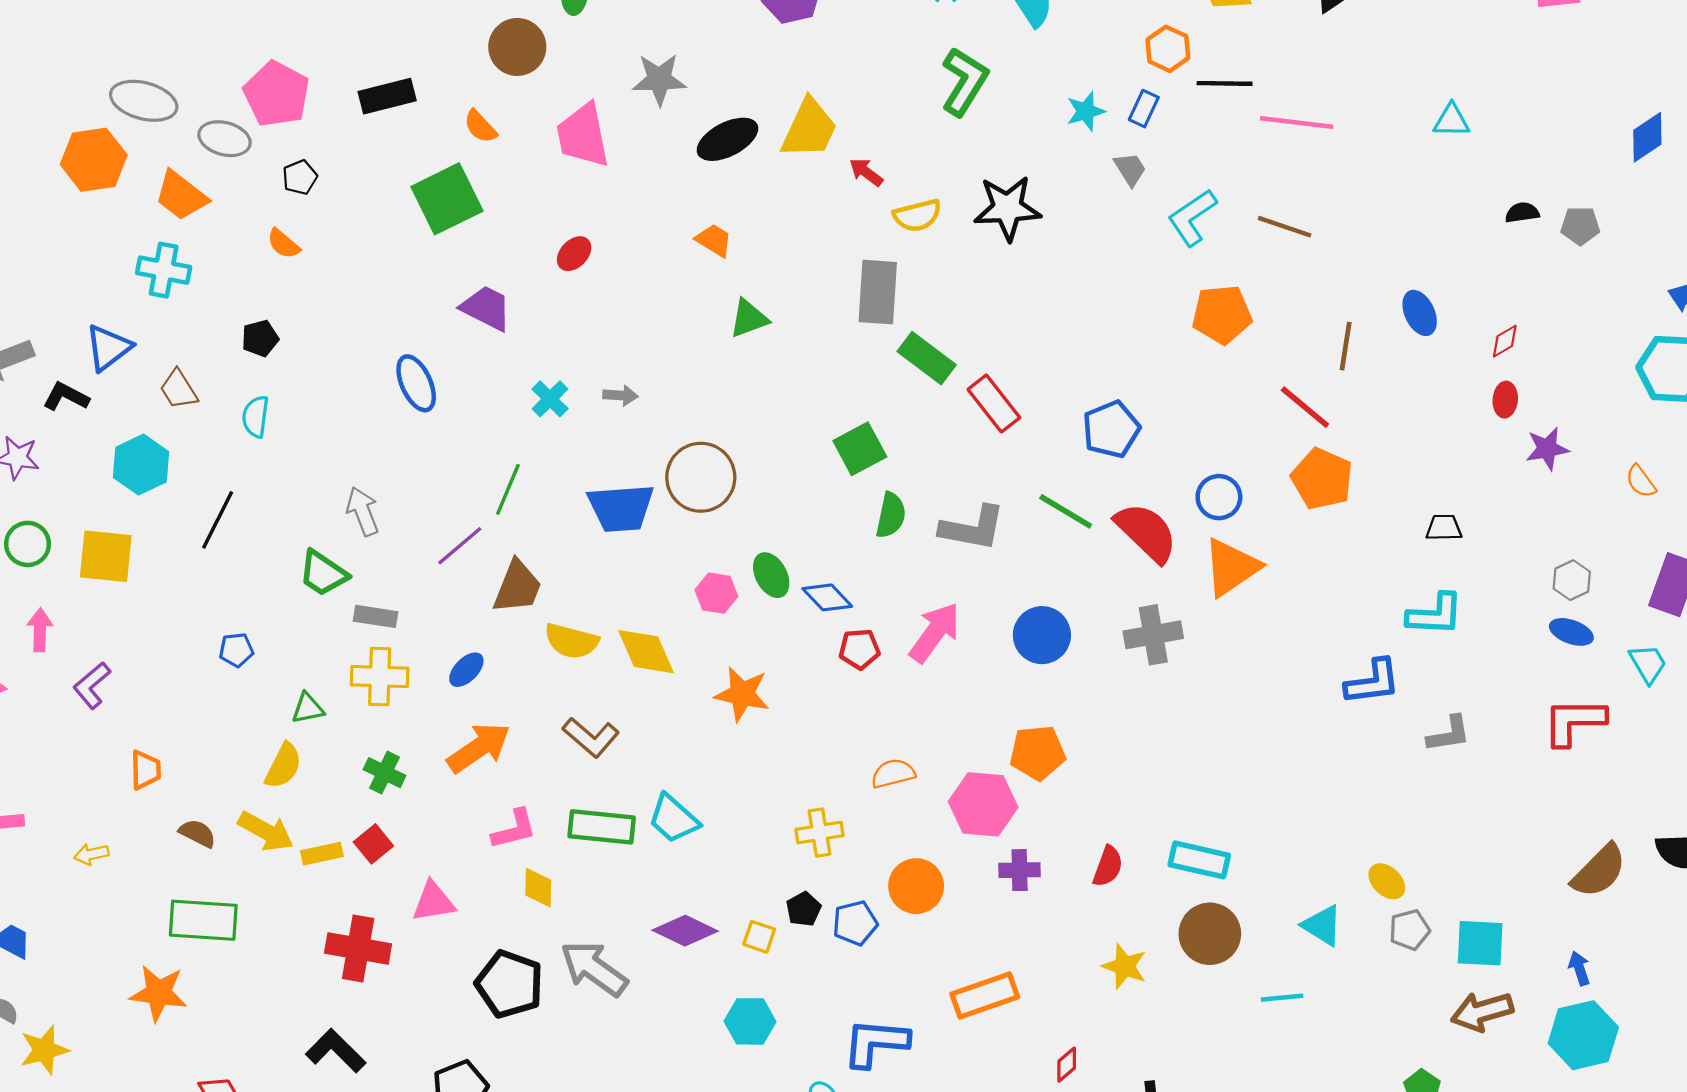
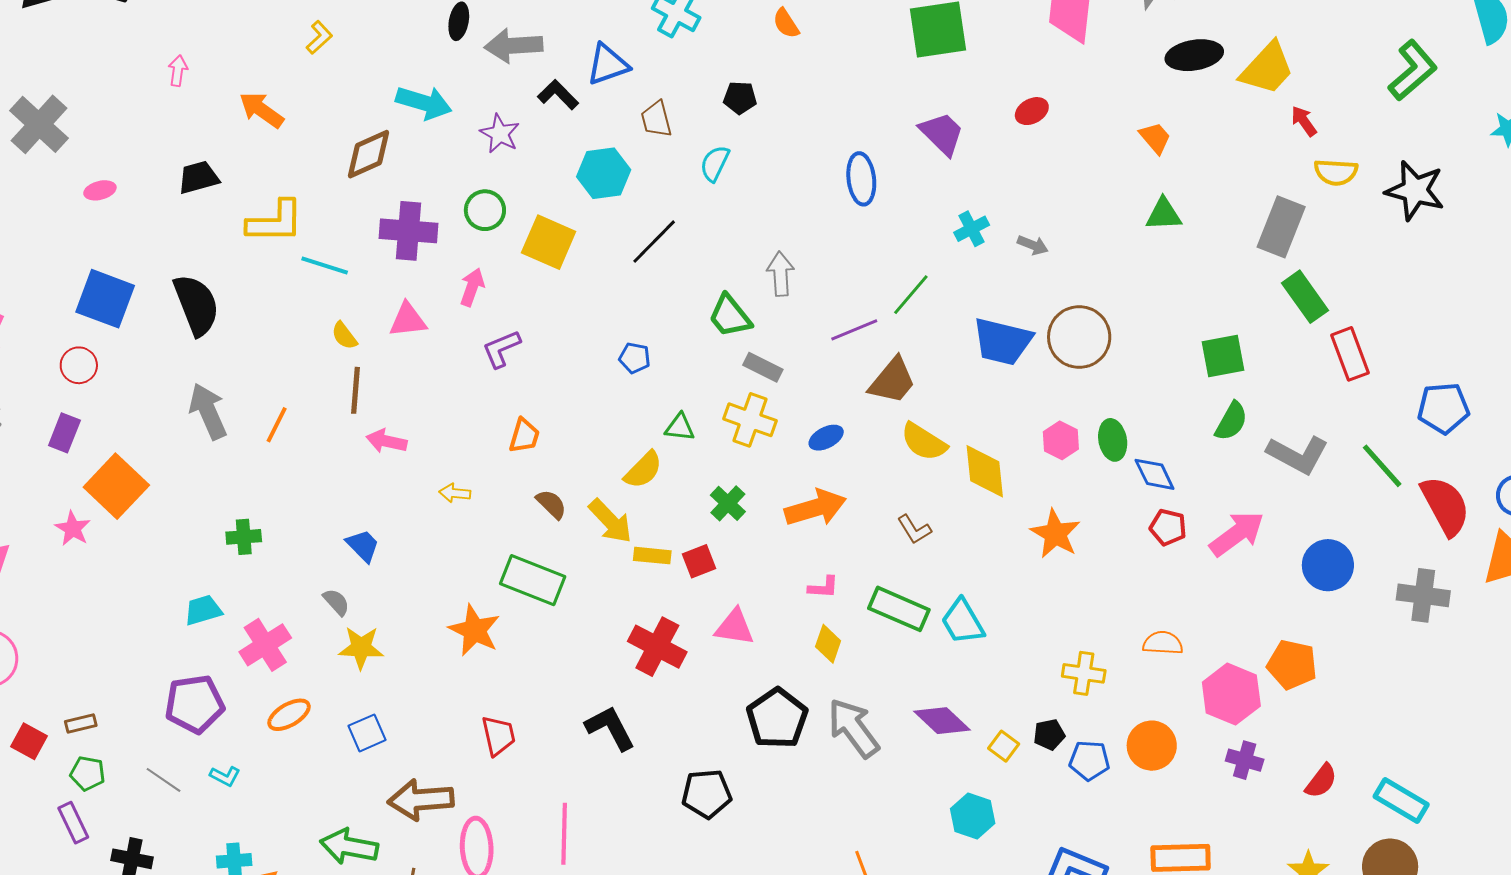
brown L-shape: (591, 737) -> (914, 529), size x0.7
pink L-shape: (514, 829) -> (823, 587), size x0.7

